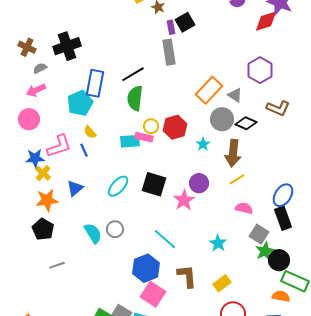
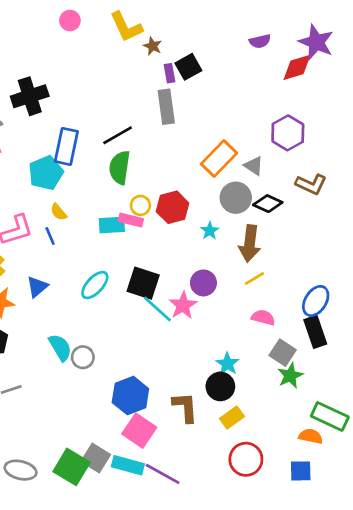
gray circle: (115, 229) -> (83, 357), moved
cyan line: (165, 239) -> (157, 309), moved
black circle: (279, 260) -> (220, 386), moved

